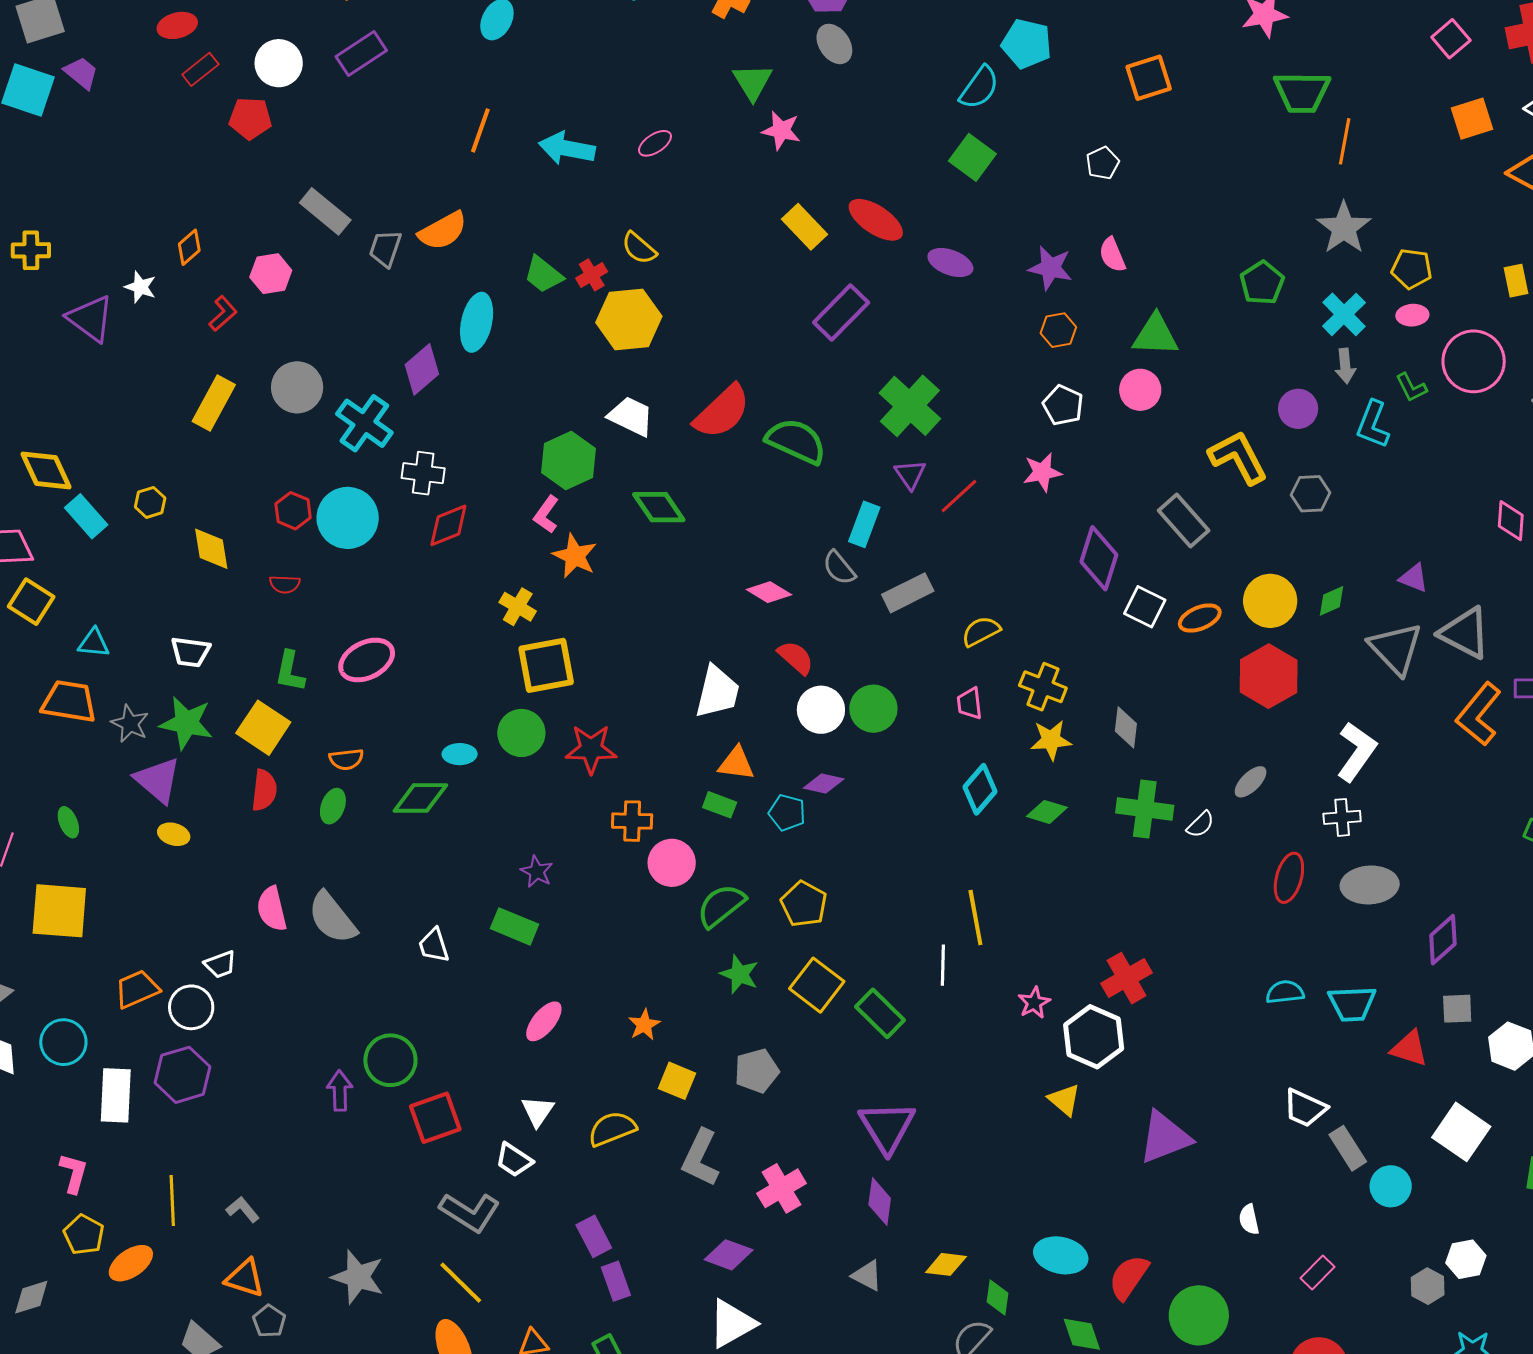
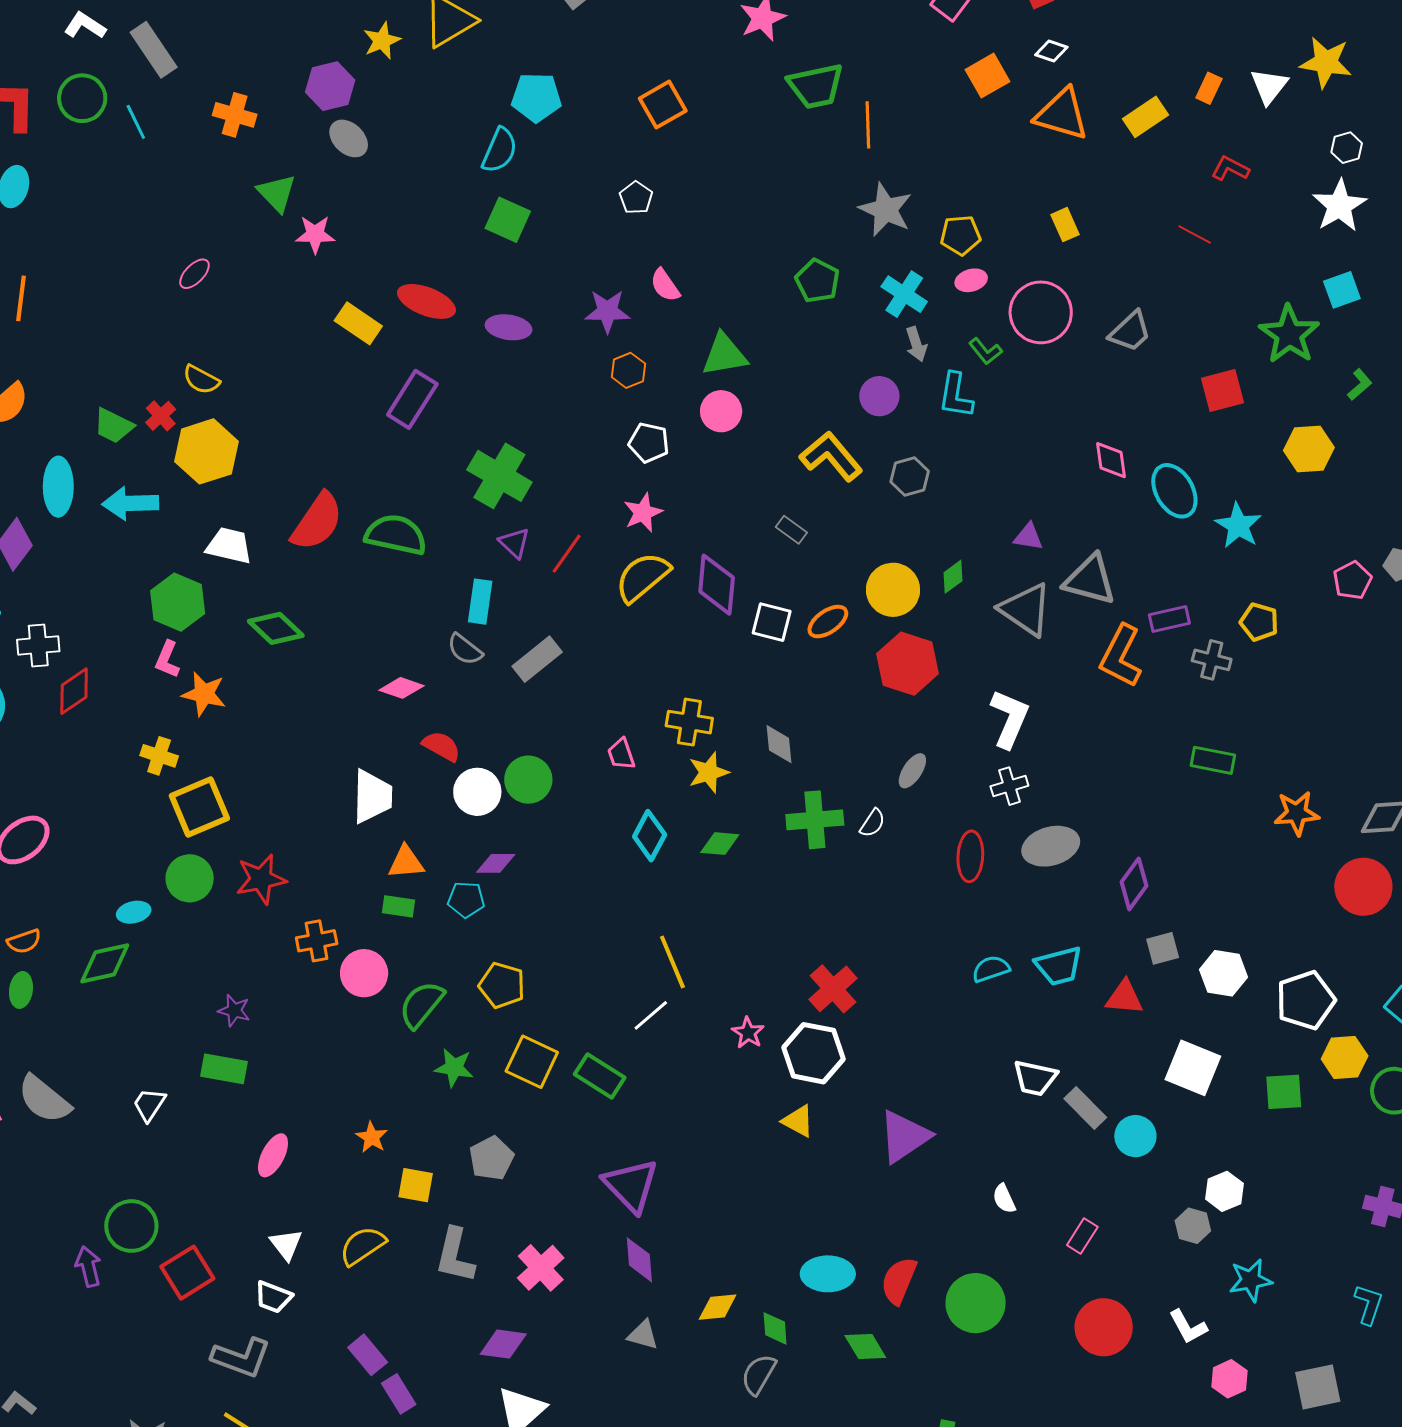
cyan arrow: (567, 148) -> (130, 503), moved
gray rectangle: (1184, 521) -> (791, 530), size x0.6
yellow semicircle: (981, 631) -> (642, 577), moved, size x1.5
white trapezoid: (434, 945) -> (149, 1105), turned 63
white line: (943, 965) -> (651, 1015), turned 60

